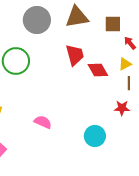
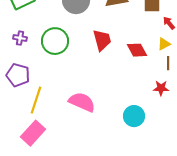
red trapezoid: (75, 55) -> (102, 40), moved
pink semicircle: (43, 122) -> (82, 102), size x1.5

